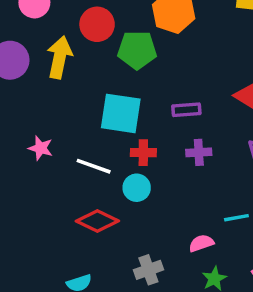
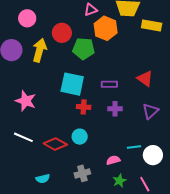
pink star: (41, 148) -> (26, 101), size x1.5
white line: (94, 166) -> (23, 137), moved
cyan circle: (137, 188) -> (80, 137), moved

